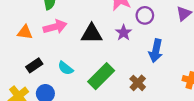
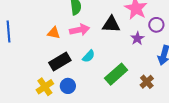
black triangle: (92, 34) -> (111, 24), moved
black rectangle: (34, 65) -> (60, 61), size x1.5
cyan semicircle: (66, 68) -> (89, 56), moved, turned -88

